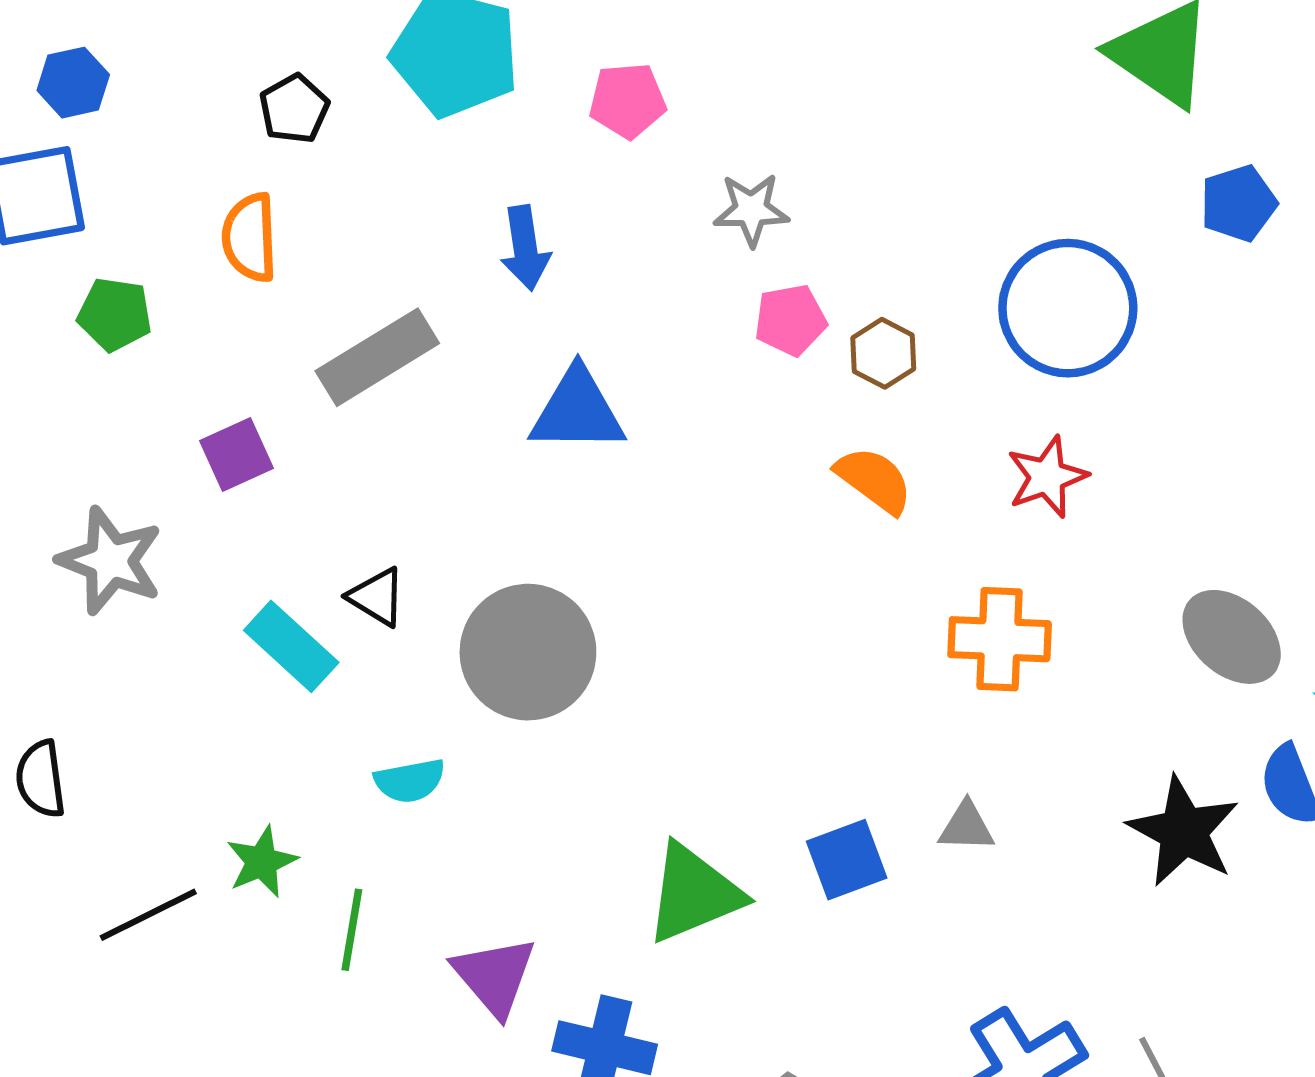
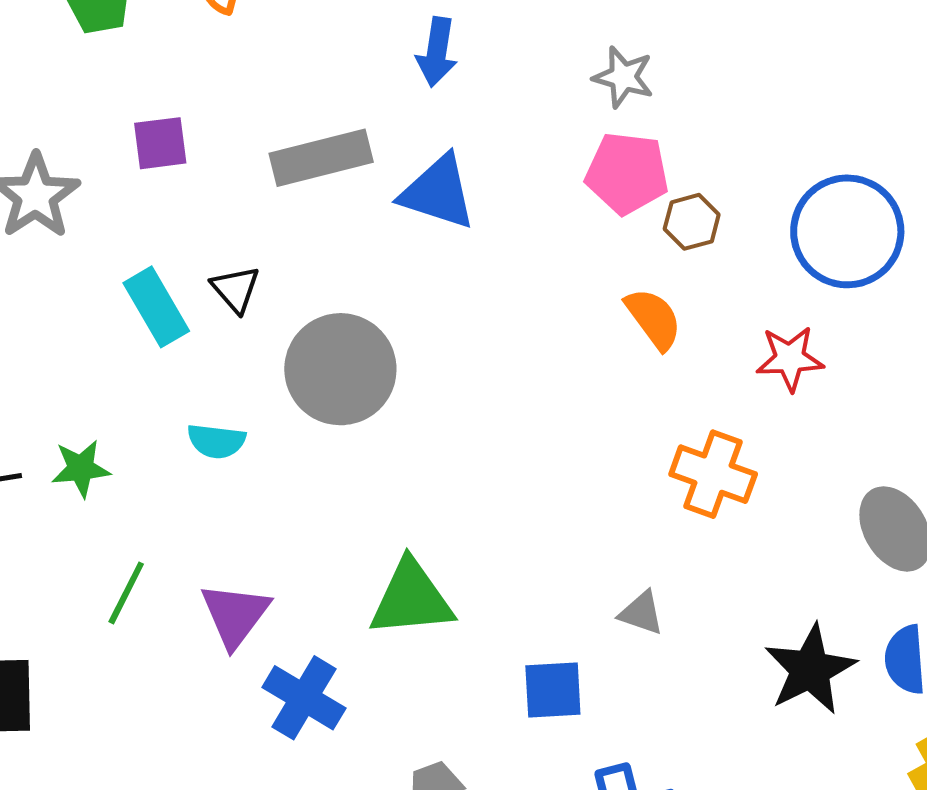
pink pentagon: (790, 320) -> (627, 173), size x1.4
gray rectangle: (377, 357) -> (321, 158), moved
blue square: (847, 860) -> (553, 690), moved
green line: (352, 930) -> (126, 593), moved

